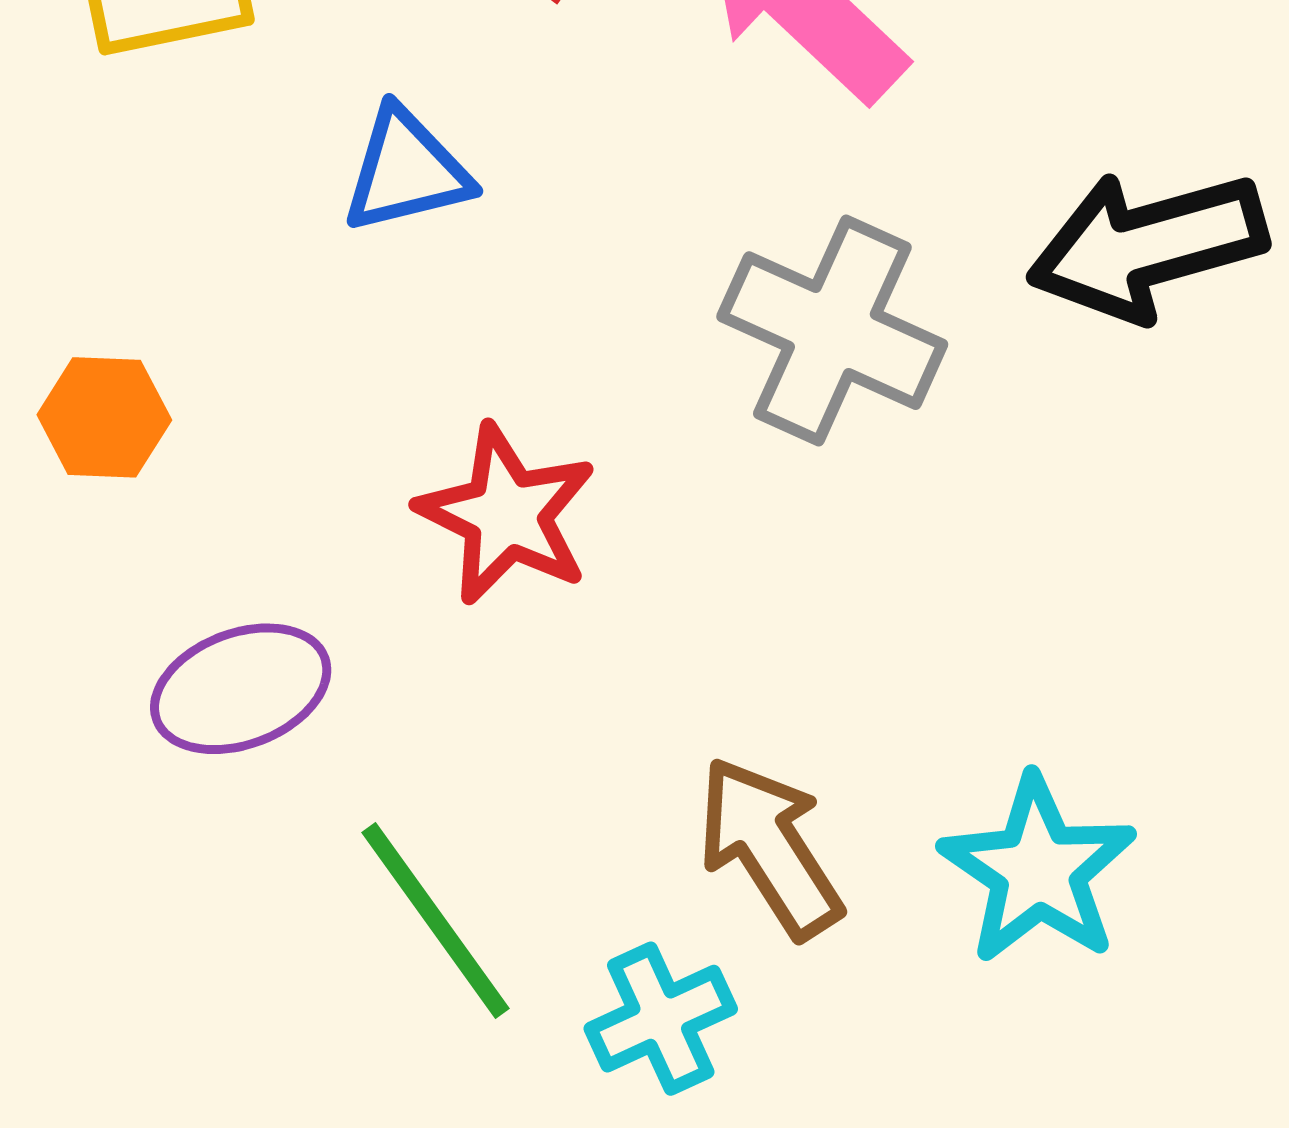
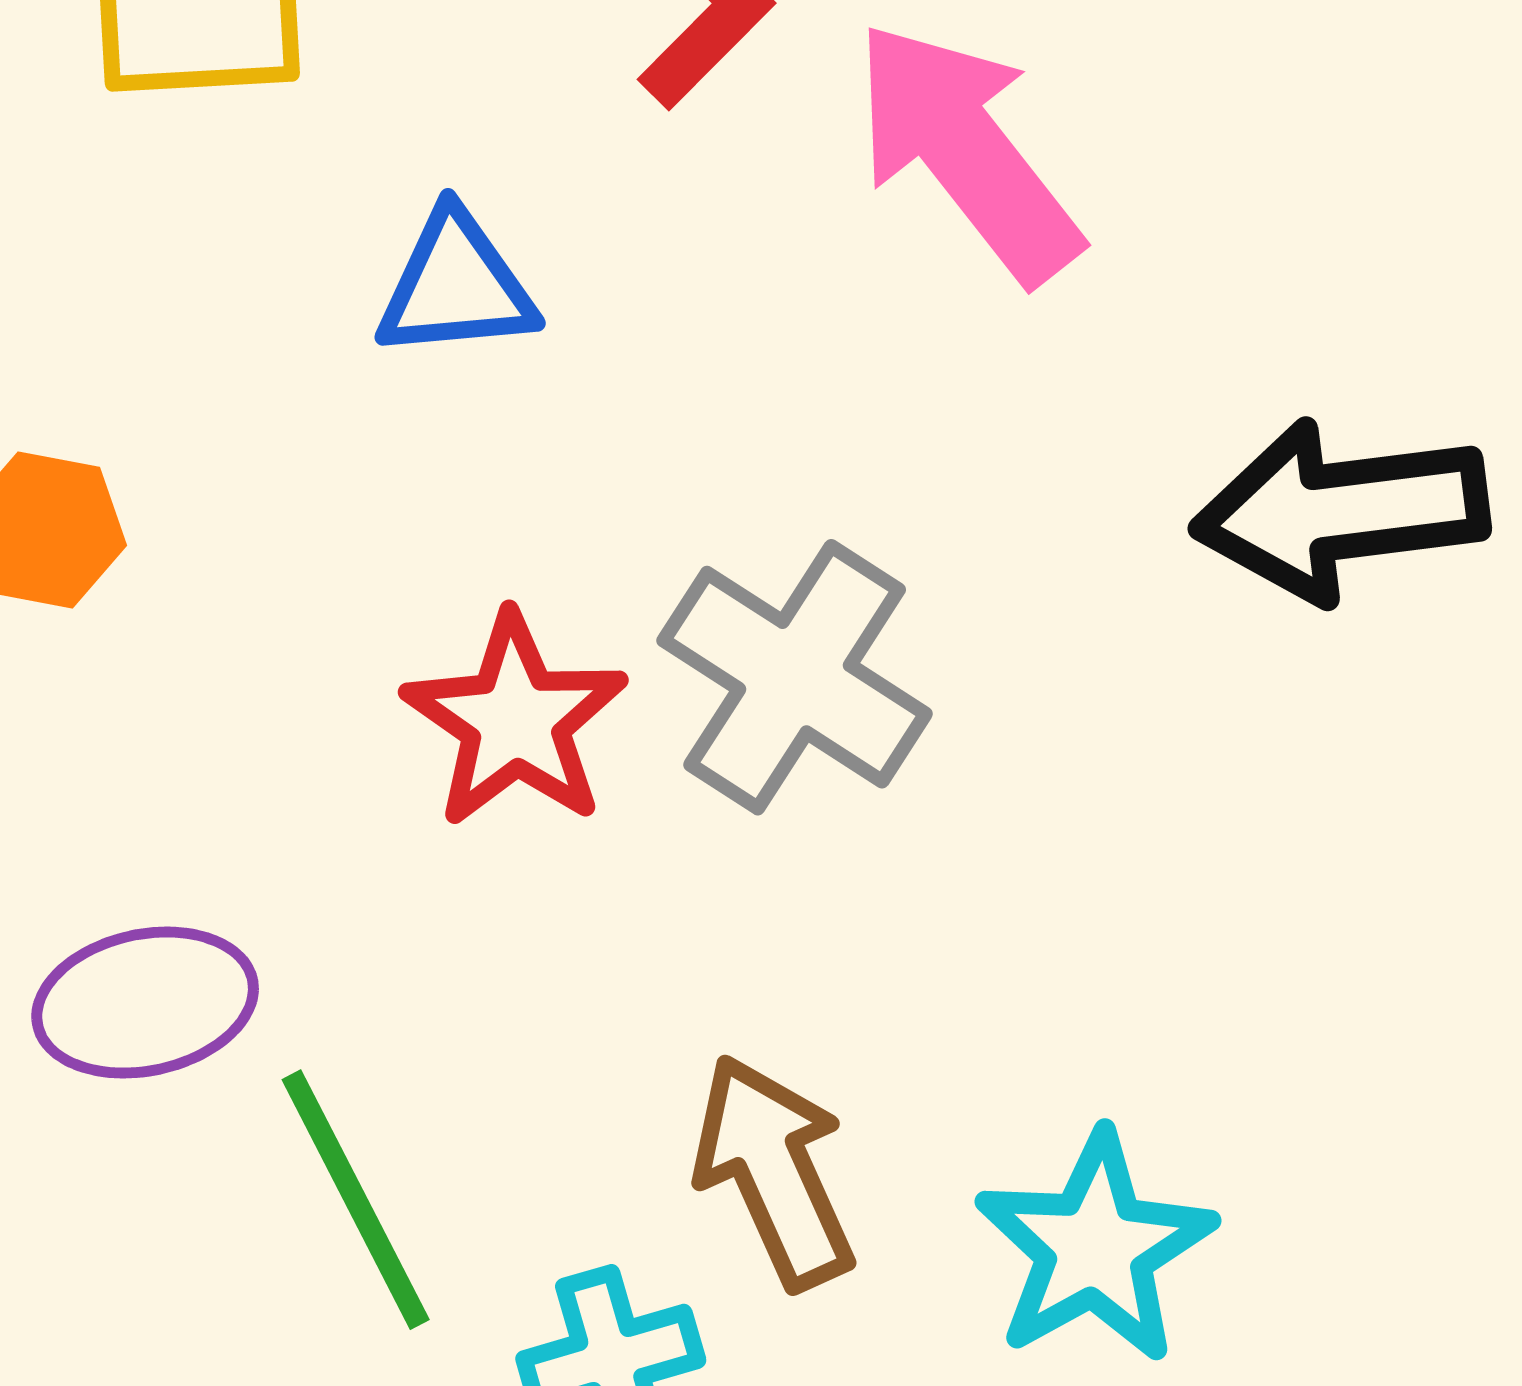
gray cross: (832, 331) -> (795, 677), moved
purple ellipse: (241, 689) -> (145, 1003), moved

